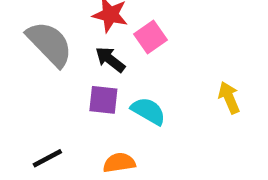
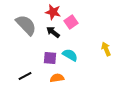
purple square: (103, 100) -> (50, 58), moved

